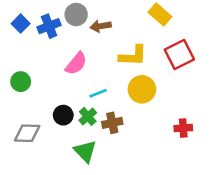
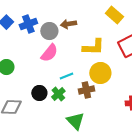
gray circle: (76, 15) -> (49, 31), moved
brown cross: (112, 123) -> (86, 90), moved
green triangle: (85, 151) -> (75, 121), moved

